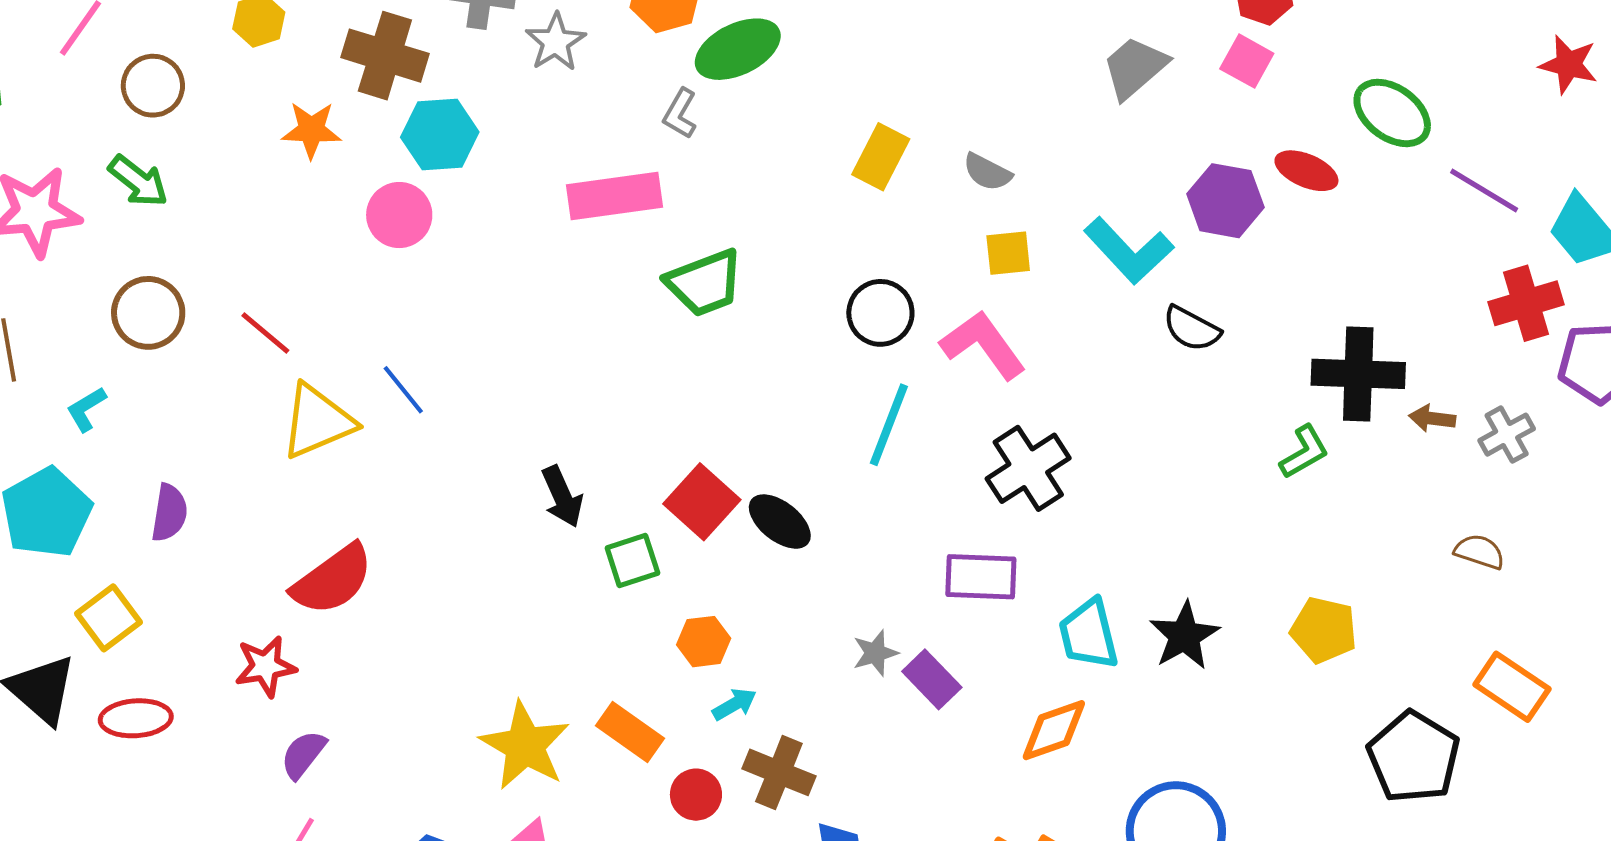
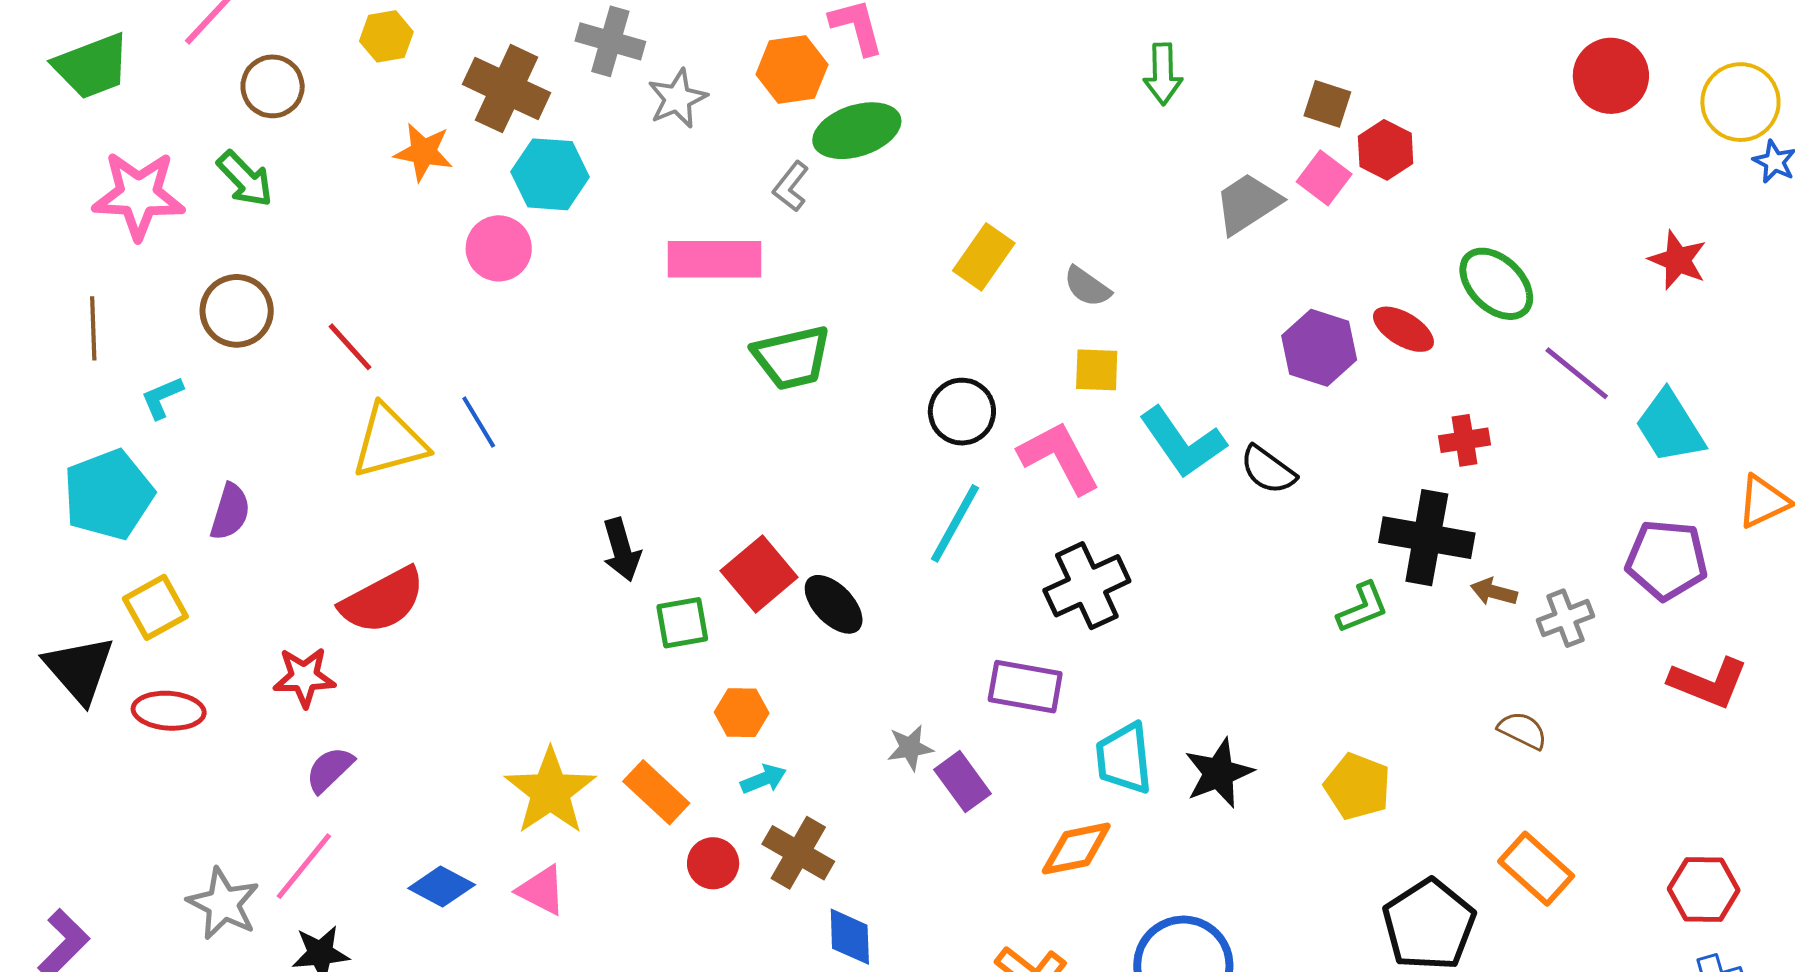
pink square: (1247, 61) -> (1324, 178), moved
cyan L-shape: (1129, 251) -> (1182, 442), moved
red cross: (1526, 303) -> (1465, 440), moved, size x0.7

